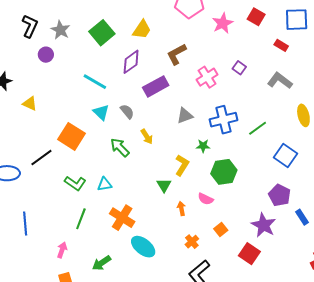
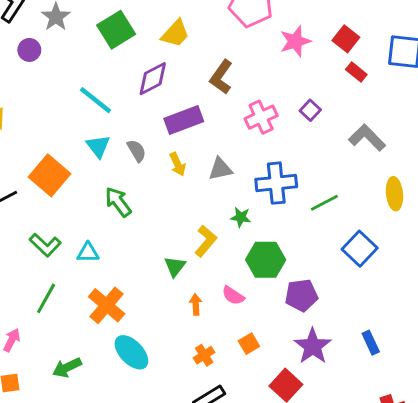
red rectangle: (281, 45) -> (356, 72), moved
brown L-shape: (177, 54) -> (221, 77), turned -35
yellow arrow: (147, 137) -> (178, 164), moved
purple pentagon: (280, 195) -> (301, 295), moved, turned 30

